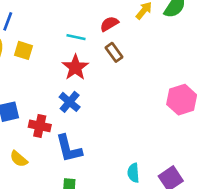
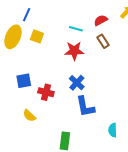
red star: (75, 67) -> (74, 51), turned 30
blue cross: (70, 102) -> (77, 83), moved
blue L-shape: (69, 149) -> (85, 107), moved

